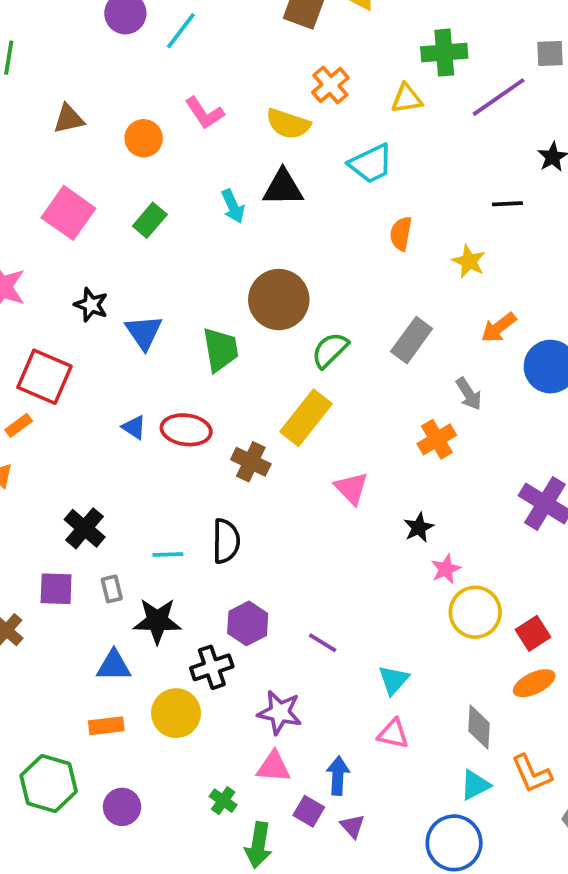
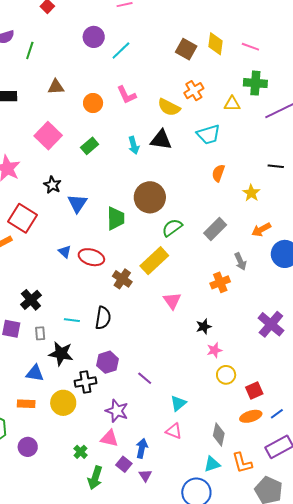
yellow circle: (475, 612) -> (226, 375), size x0.7

